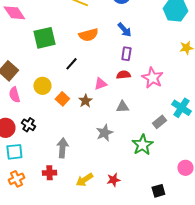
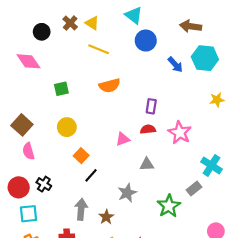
blue arrow: (124, 30) -> (175, 65), moved
green square: (44, 38) -> (61, 89), size x0.6
black line: (71, 64) -> (91, 175), moved
yellow circle: (42, 86) -> (67, 127), moved
brown star: (85, 101) -> (106, 217), moved
gray rectangle: (159, 122) -> (194, 188), moved

